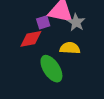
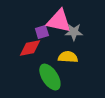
gray star: (76, 22) -> (74, 32), turned -30

